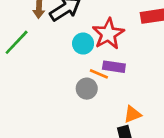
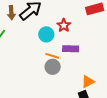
red star: (108, 34) -> (64, 25), size x0.6
orange line: (99, 74) -> (52, 56), moved

